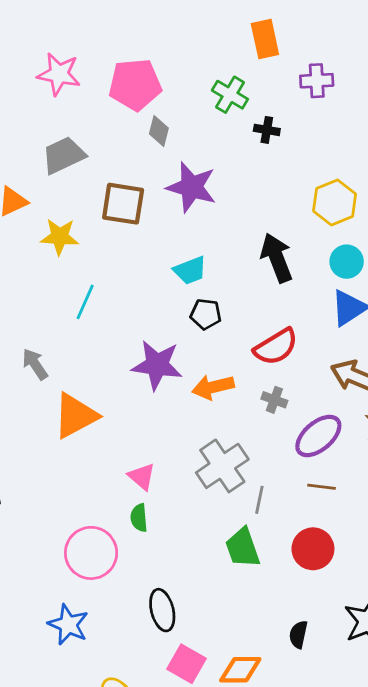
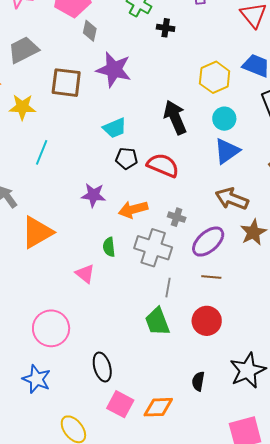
red semicircle: (276, 347) -> (163, 165), moved, turned -124
purple star: (157, 365) -> (93, 195), size x0.7
gray cross: (222, 466) -> (153, 248), moved, turned -36
green semicircle: (139, 518) -> (109, 247), moved

